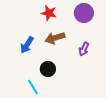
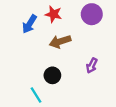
blue arrow: (27, 45) -> (29, 24), moved
purple arrow: (84, 49) -> (92, 66), moved

